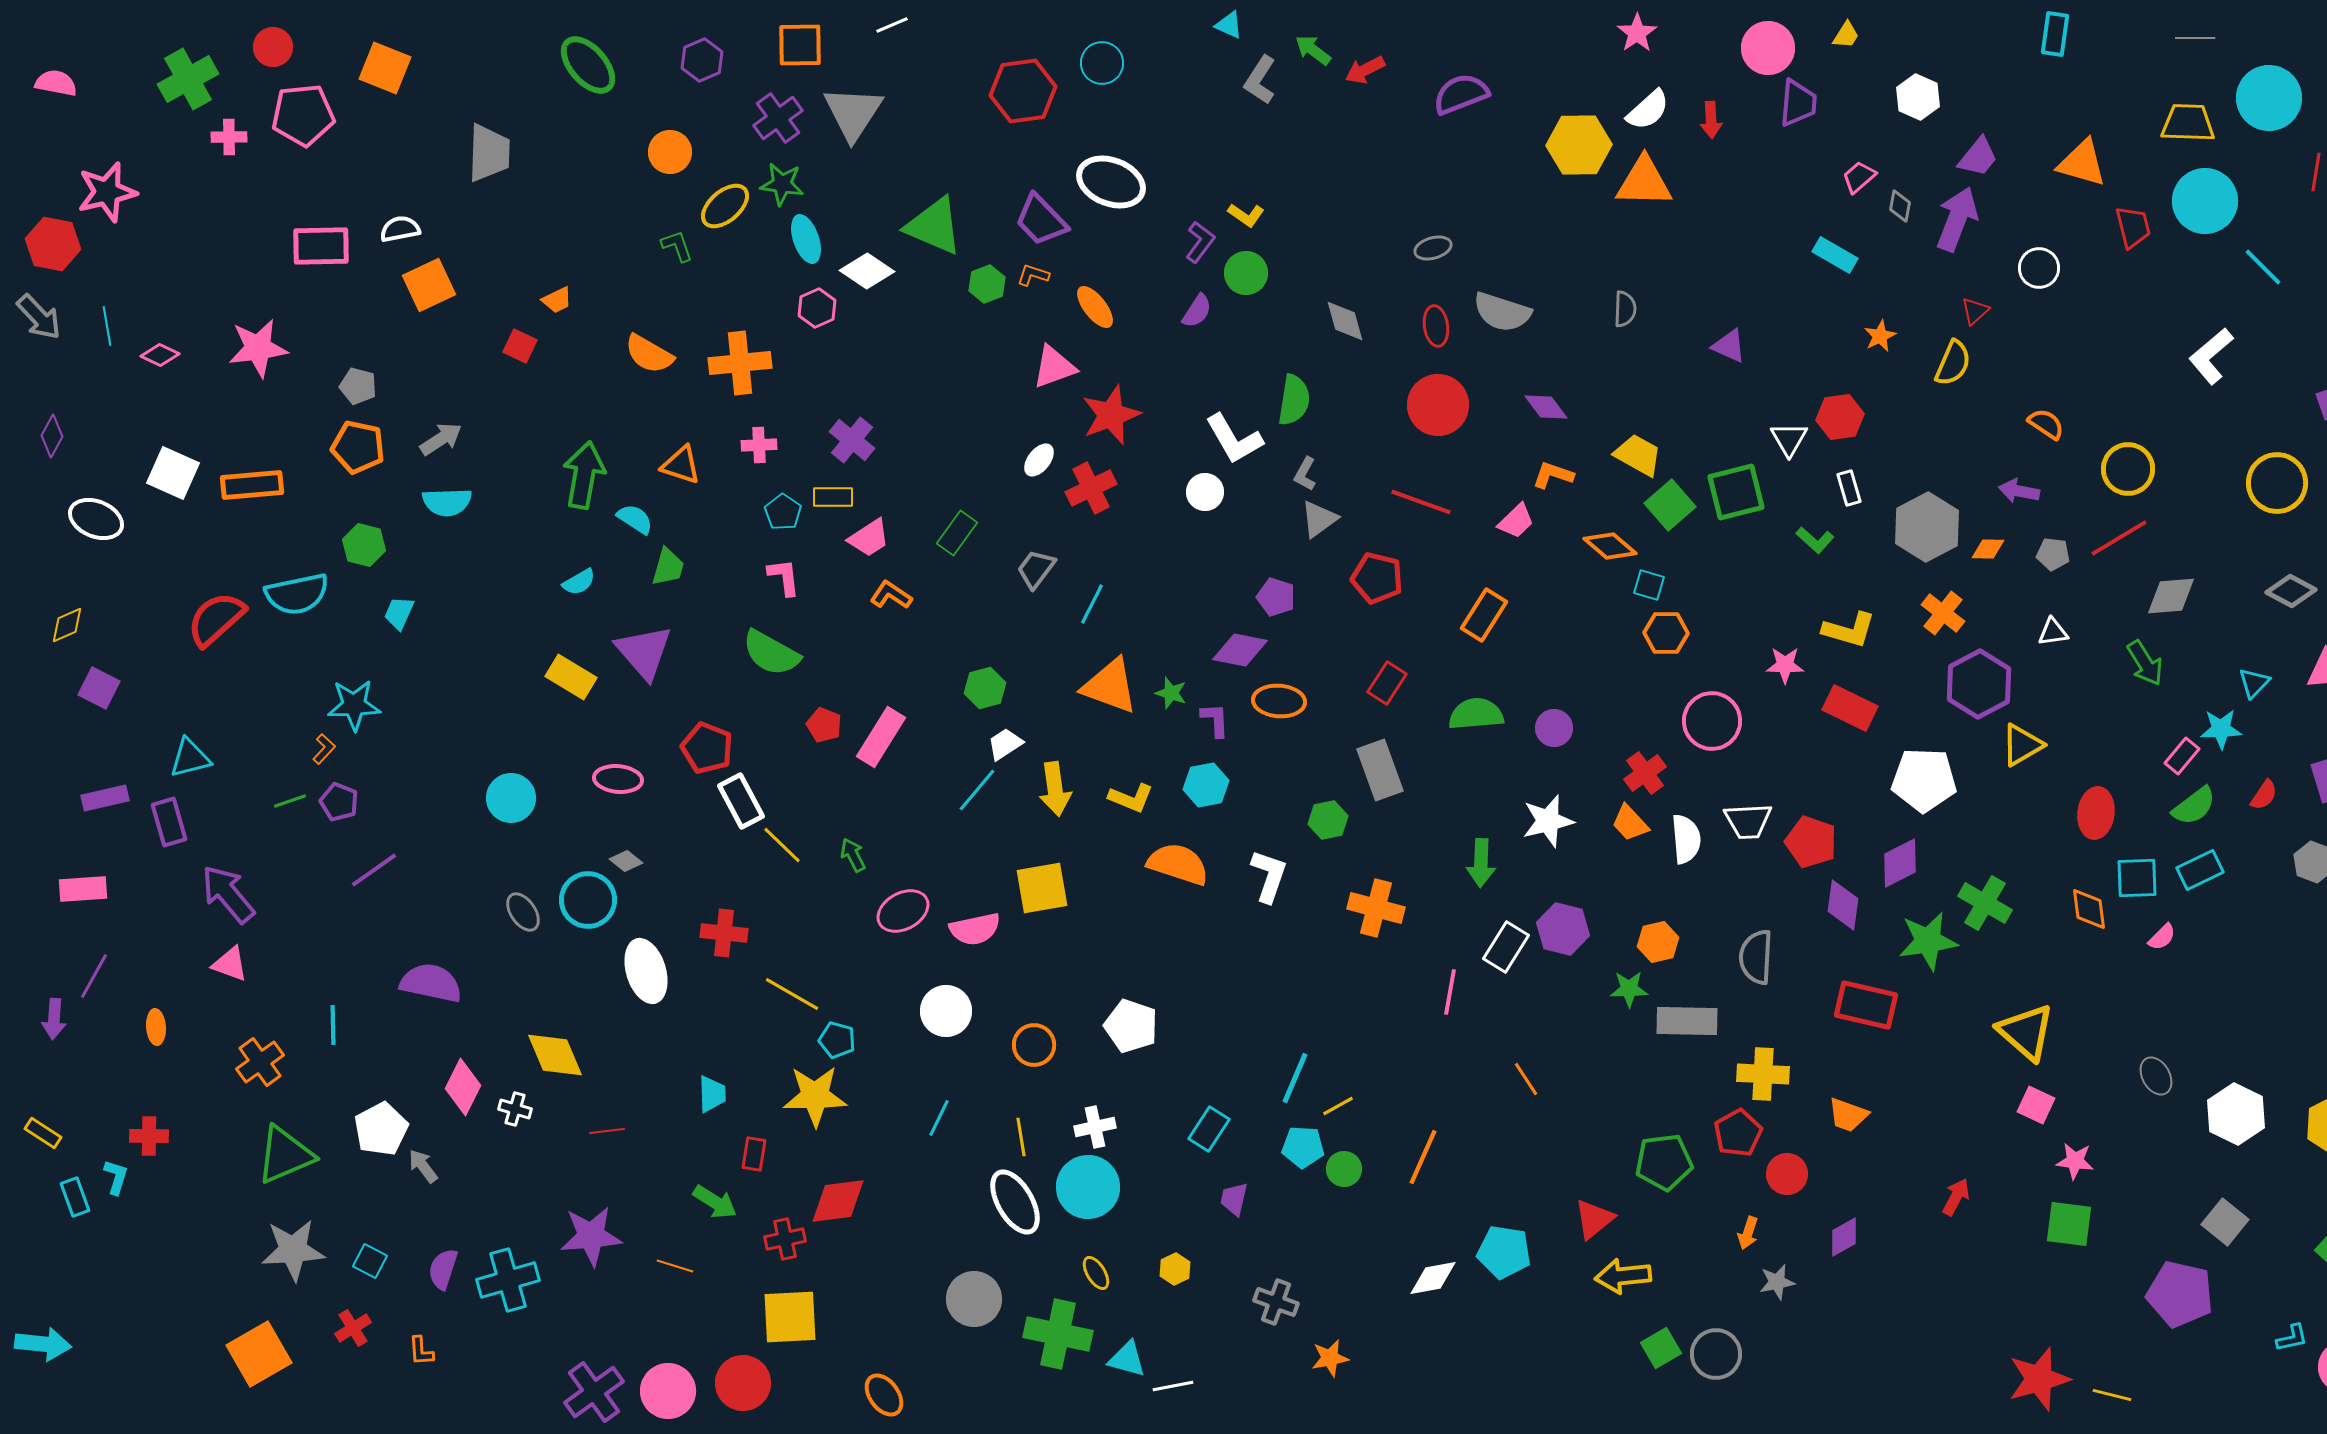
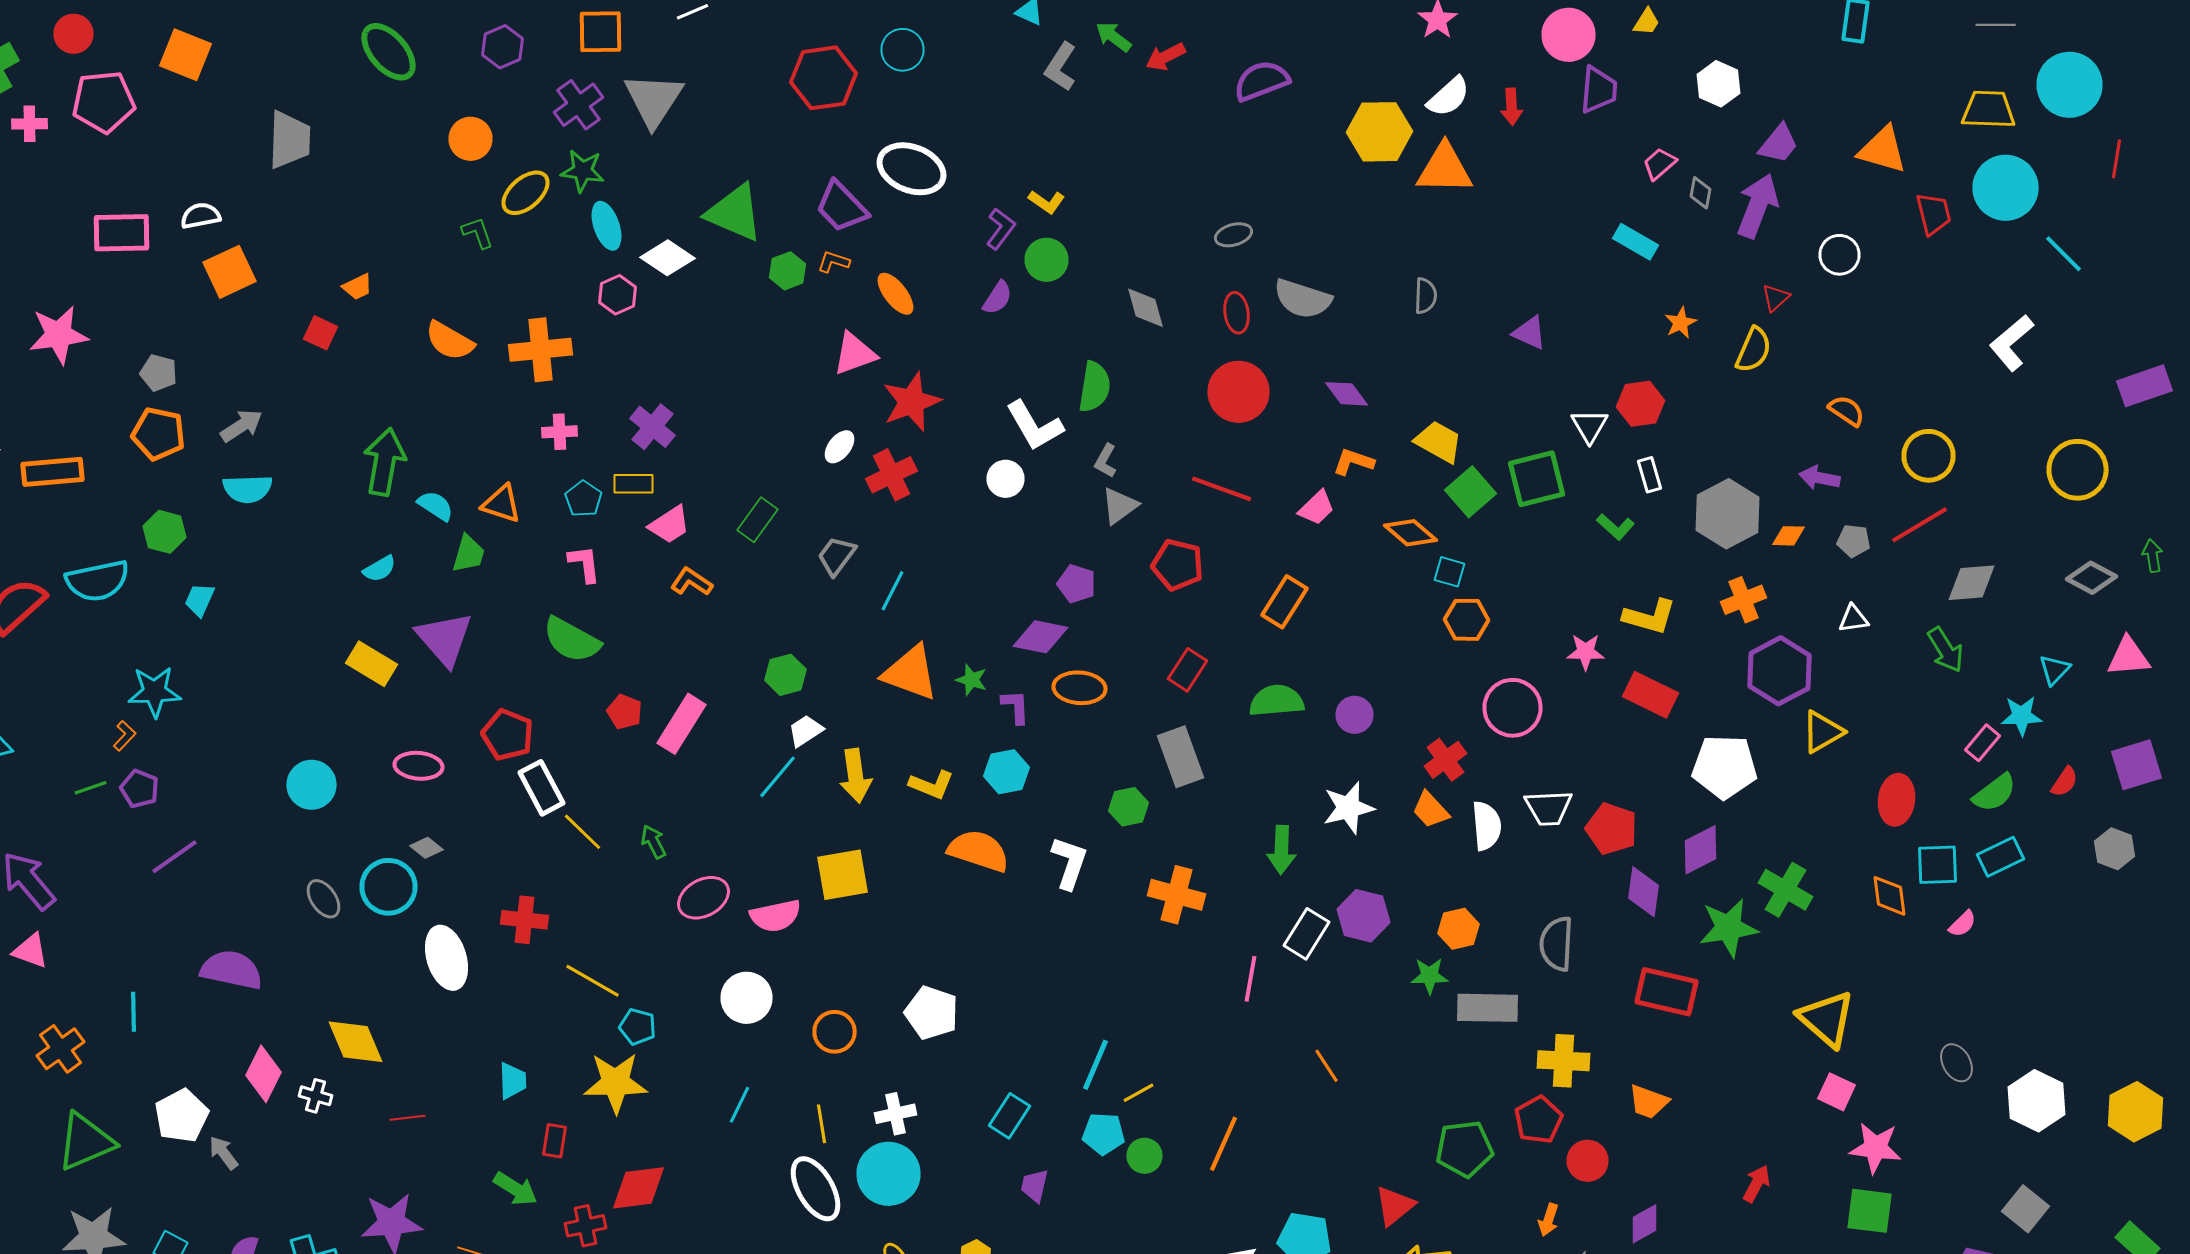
orange triangle: (681, 465) -> (502, 504), moved
orange cross: (1943, 613) -> (1744, 600), turned 30
pink star: (2075, 1161) -> (1876, 1148), size x1.4

